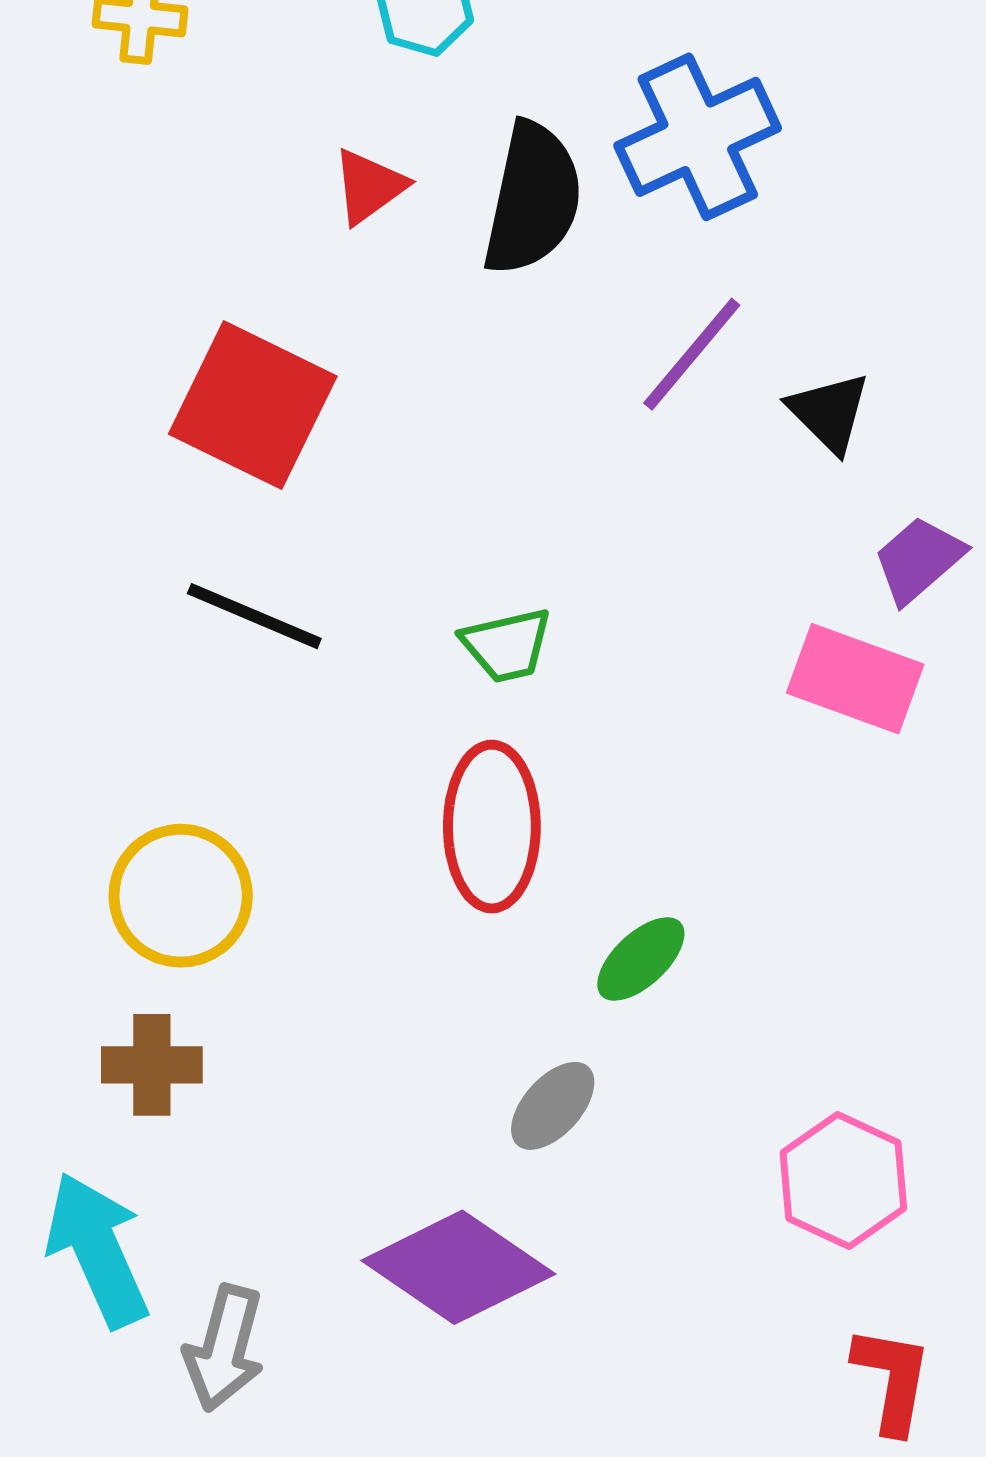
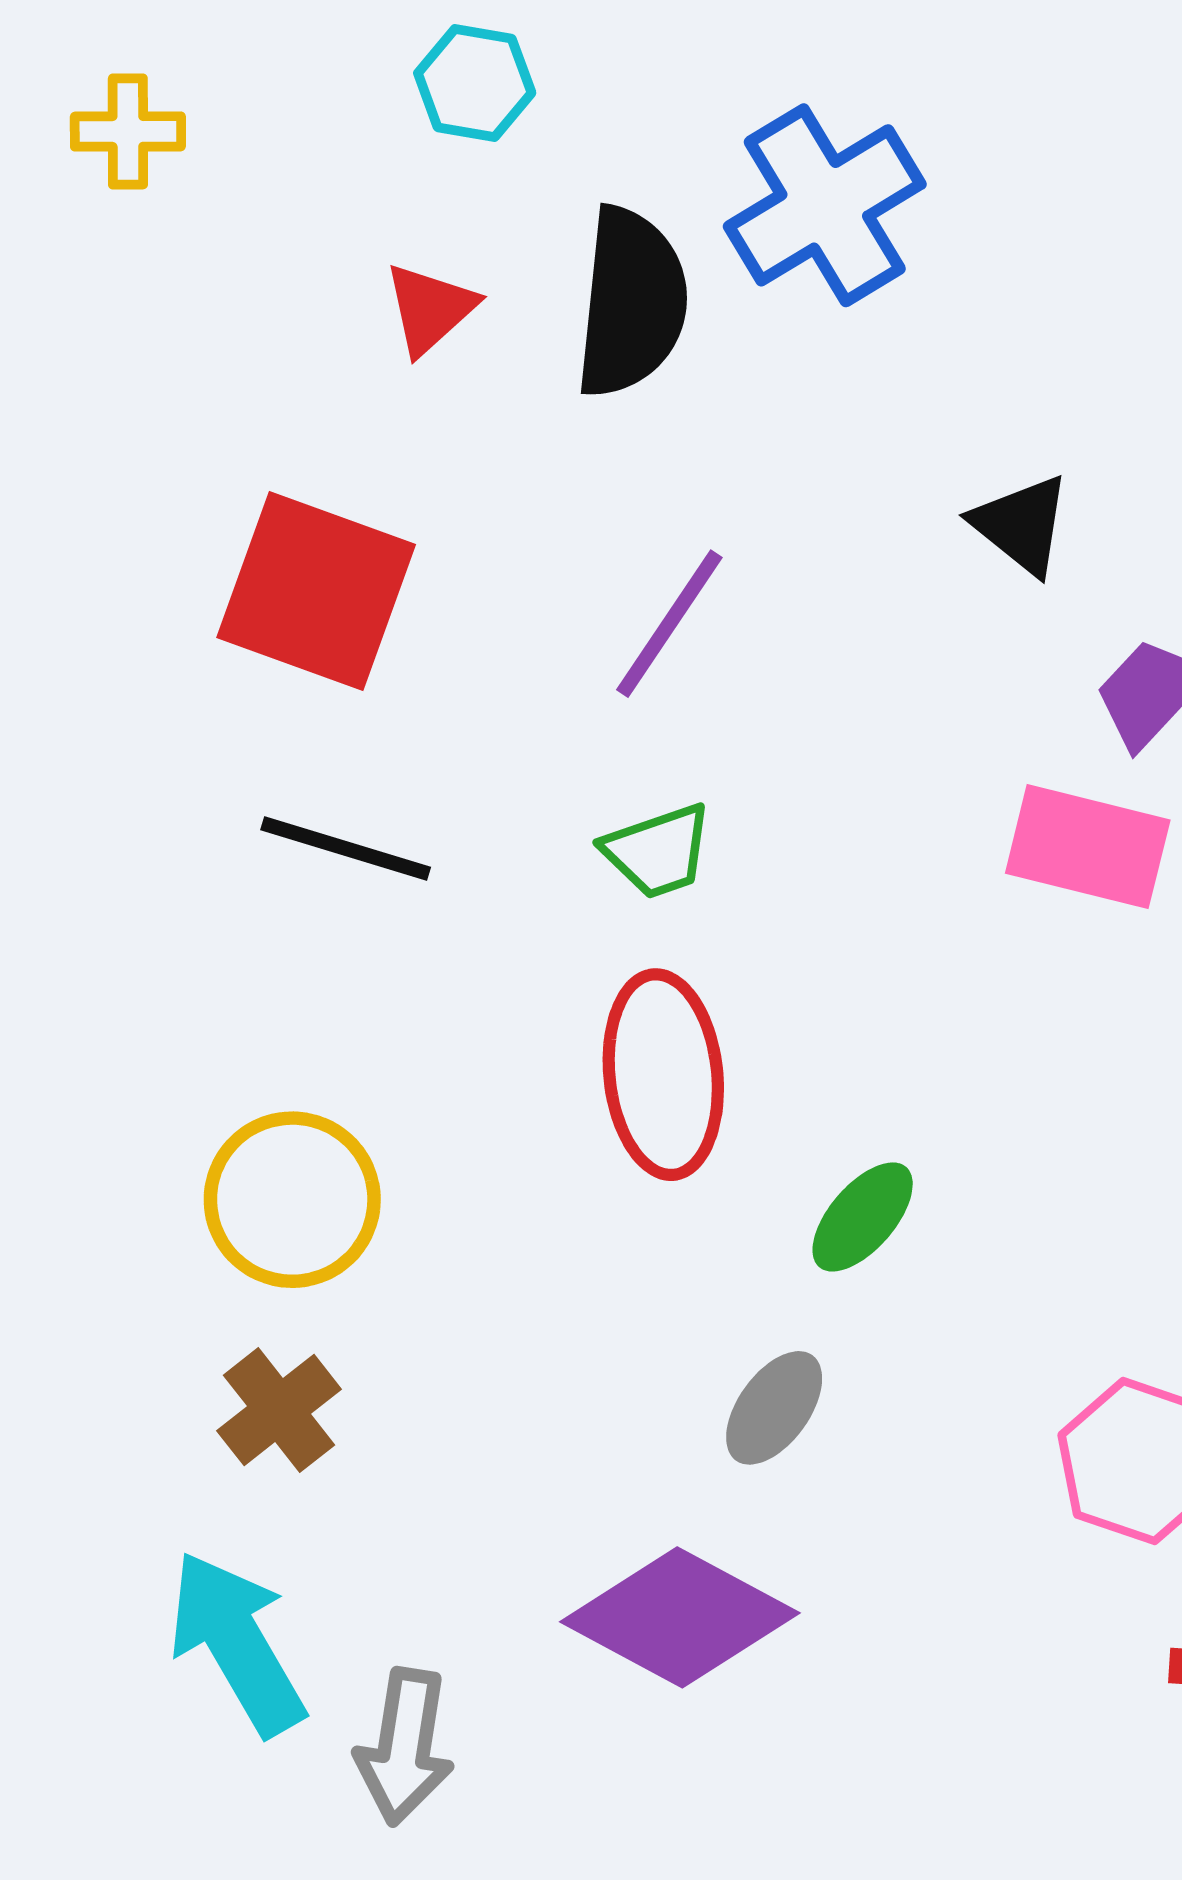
purple line: (692, 354) -> (669, 624), moved
brown cross: (152, 1065) -> (279, 1410), turned -32

